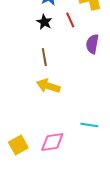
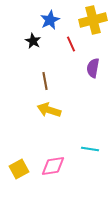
black star: (44, 22) -> (33, 41), moved

